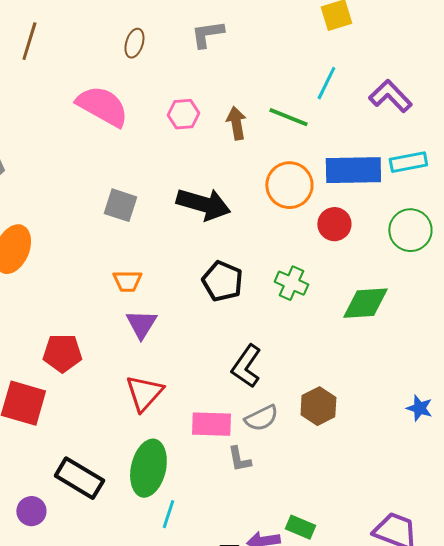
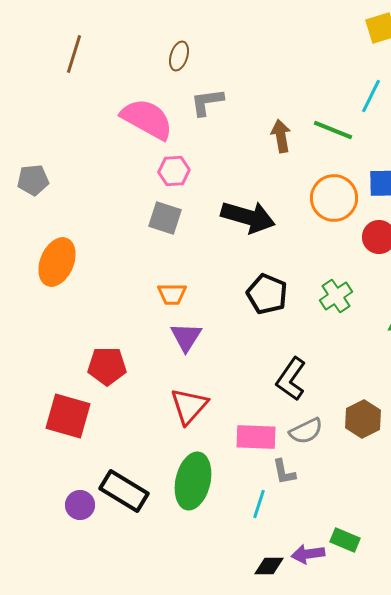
gray L-shape: (207, 34) -> (207, 102), moved
pink hexagon: (183, 114) -> (174, 171), moved
green cross: (291, 283) -> (336, 296), turned 32
purple circle: (31, 511) -> (80, 505), moved
cyan line: (168, 514) -> (259, 504), moved

